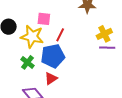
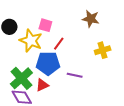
purple line: (107, 48) -> (75, 75), moved
green cross: (27, 62) -> (21, 78), moved, size x1.6

